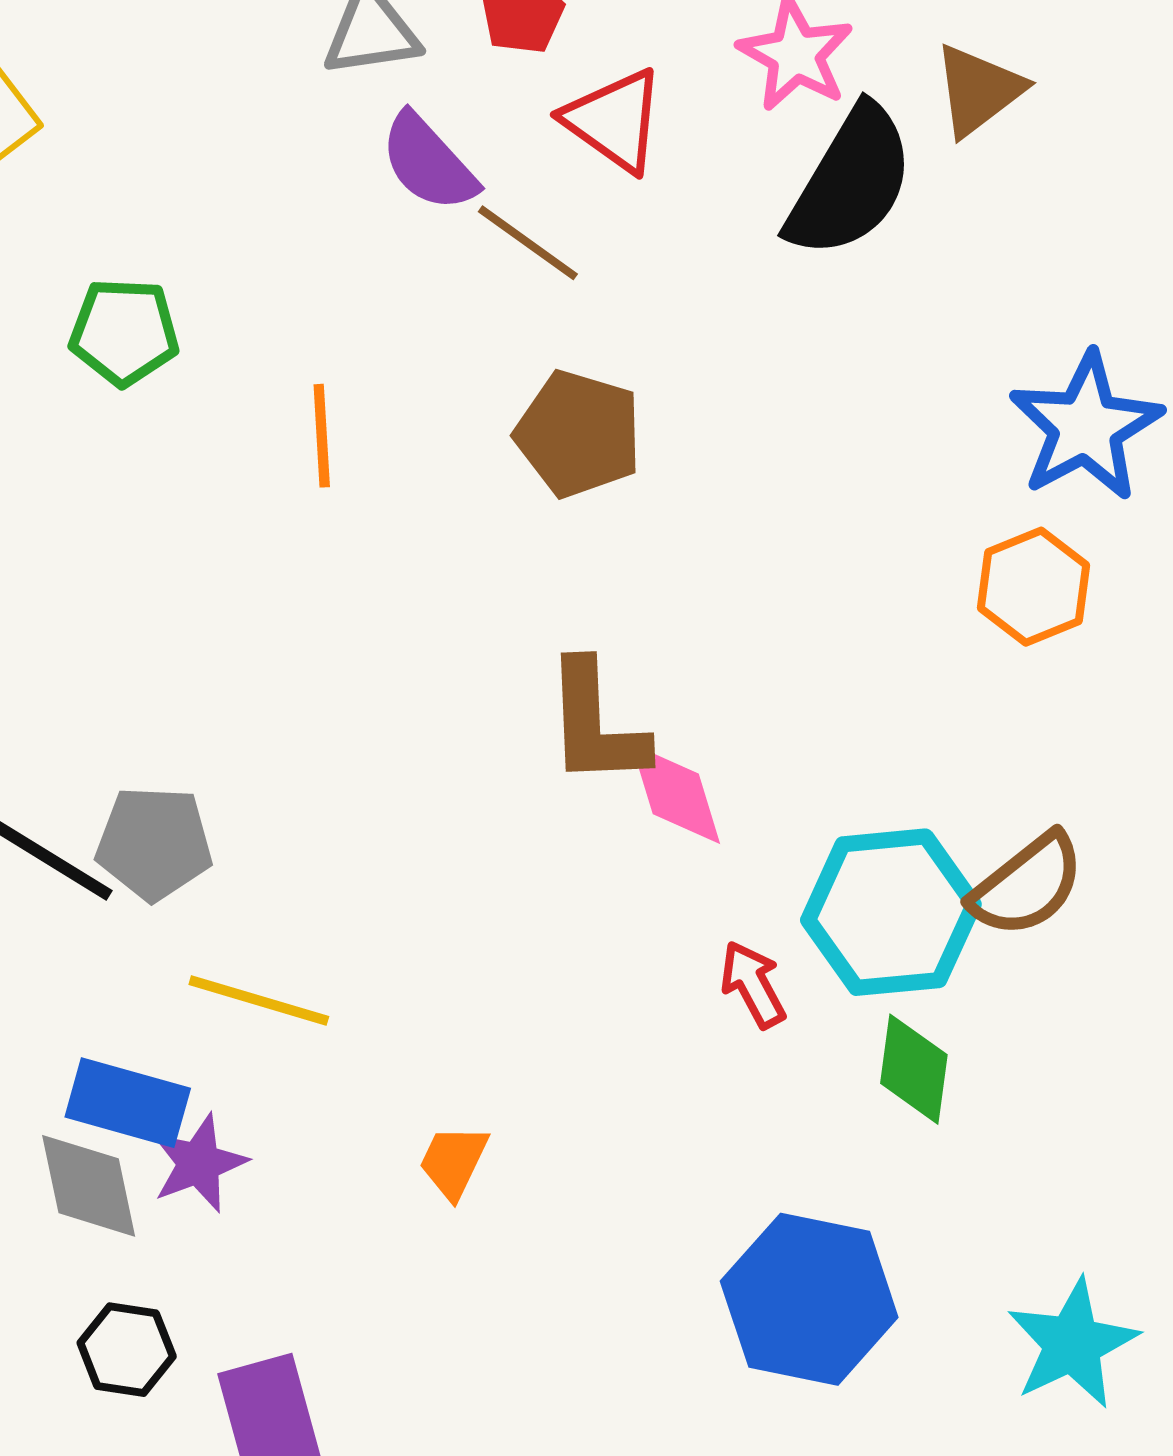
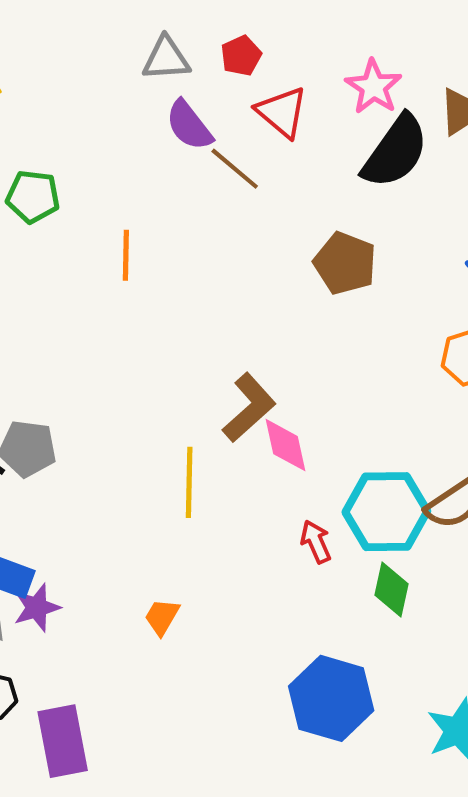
brown pentagon: (578, 434) -> (345, 263), moved
brown L-shape: (596, 724) -> (249, 408), turned -134
yellow line: (259, 1000) -> (189, 482), moved, turned 70

